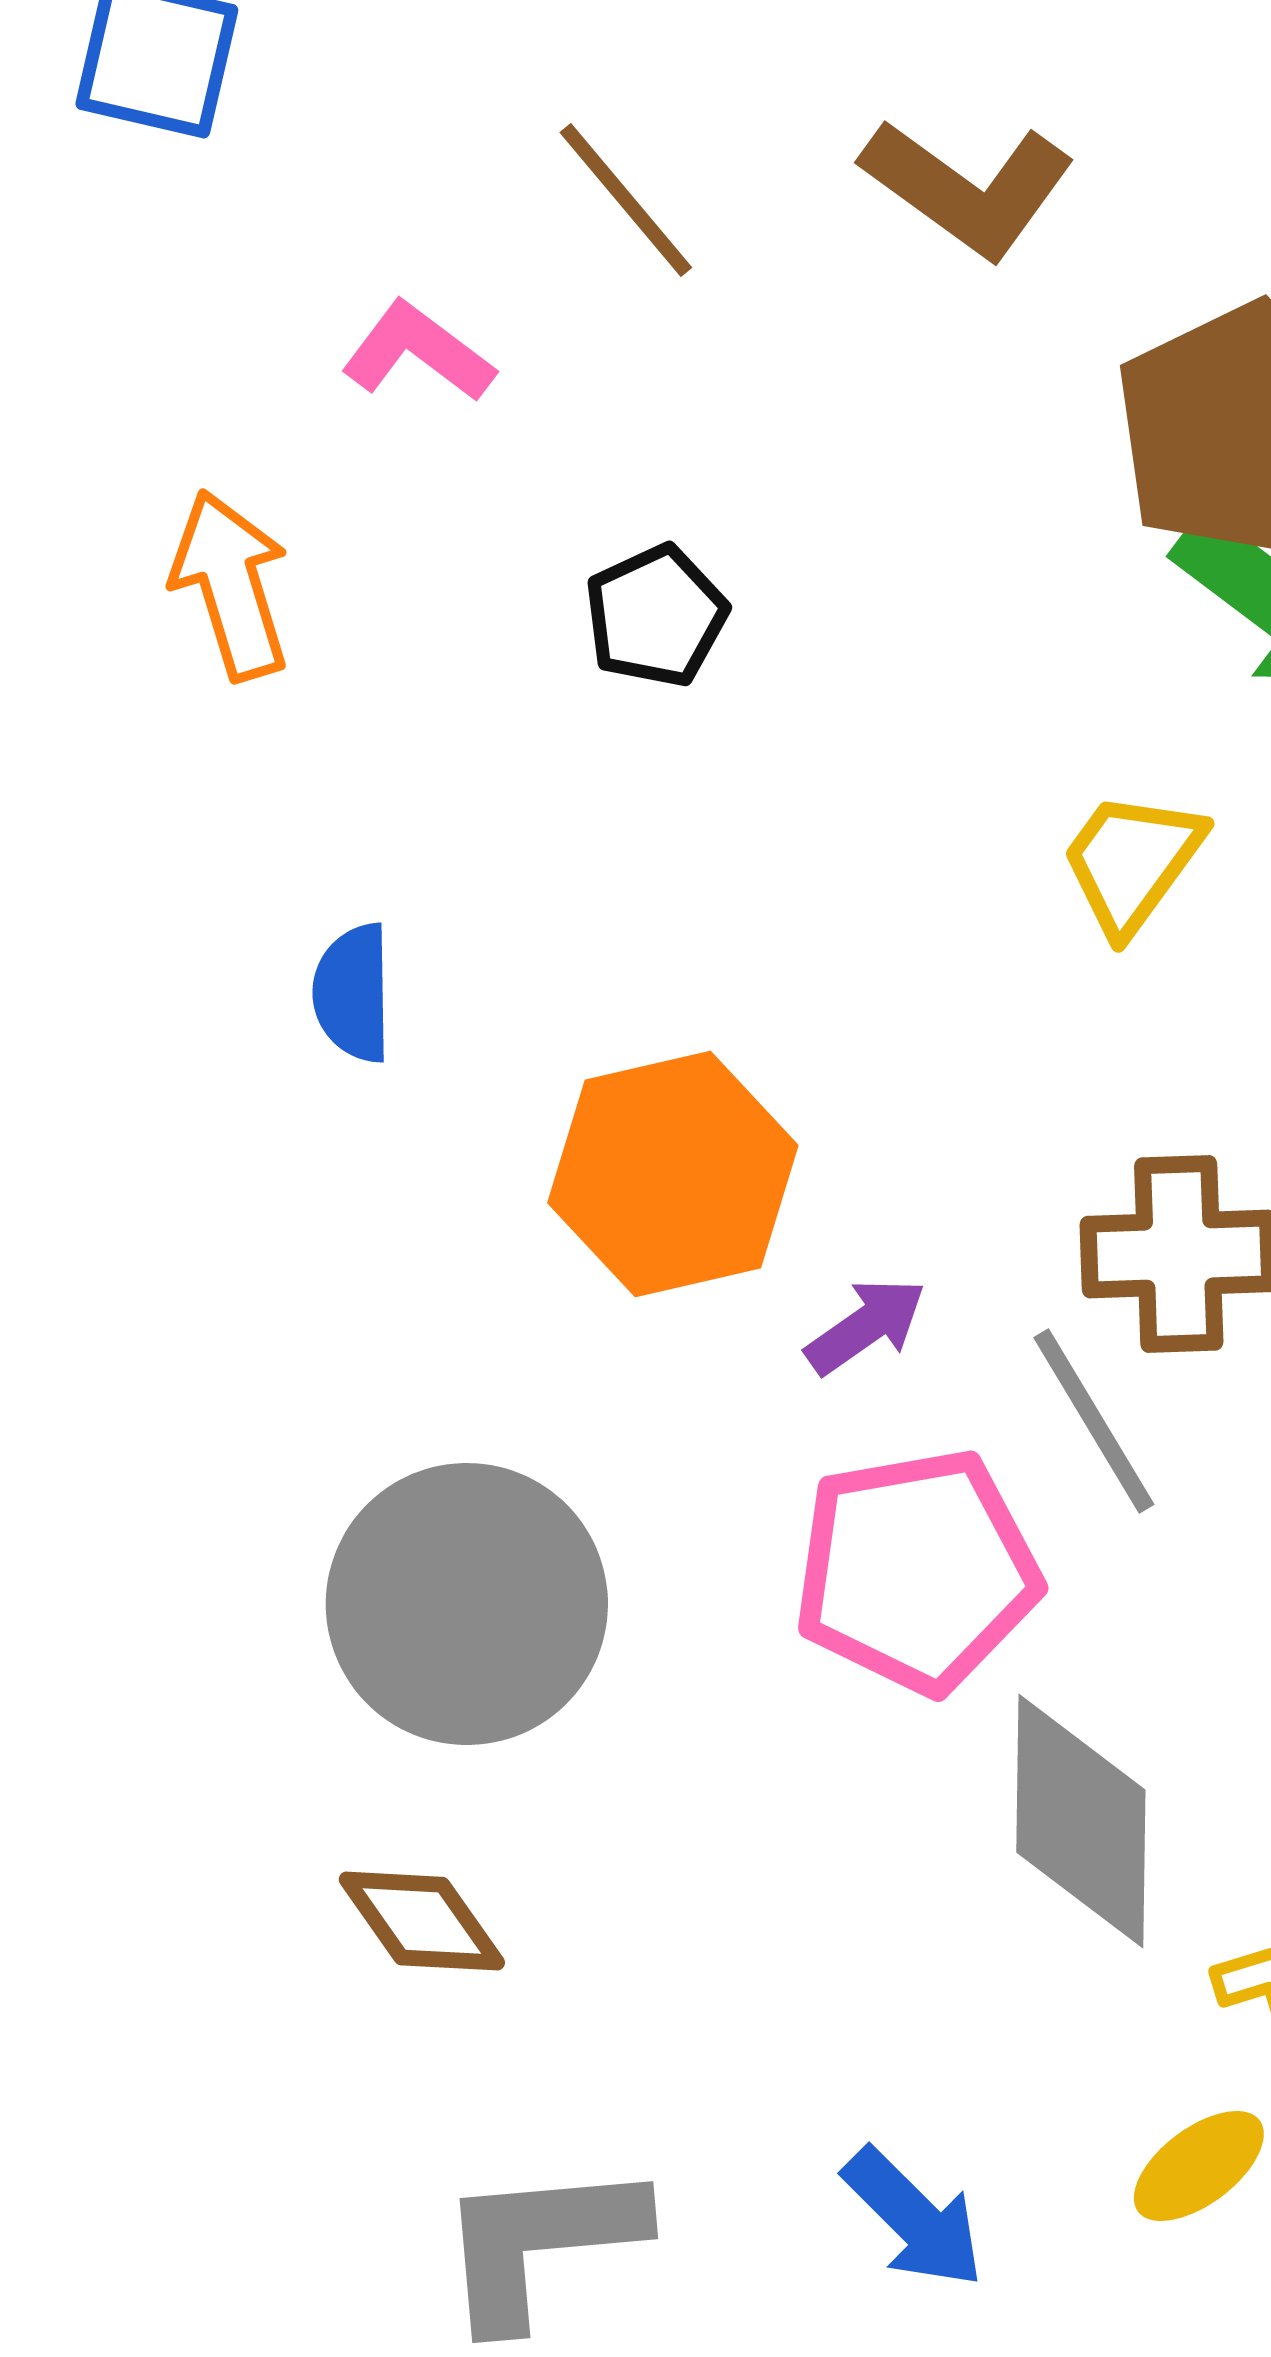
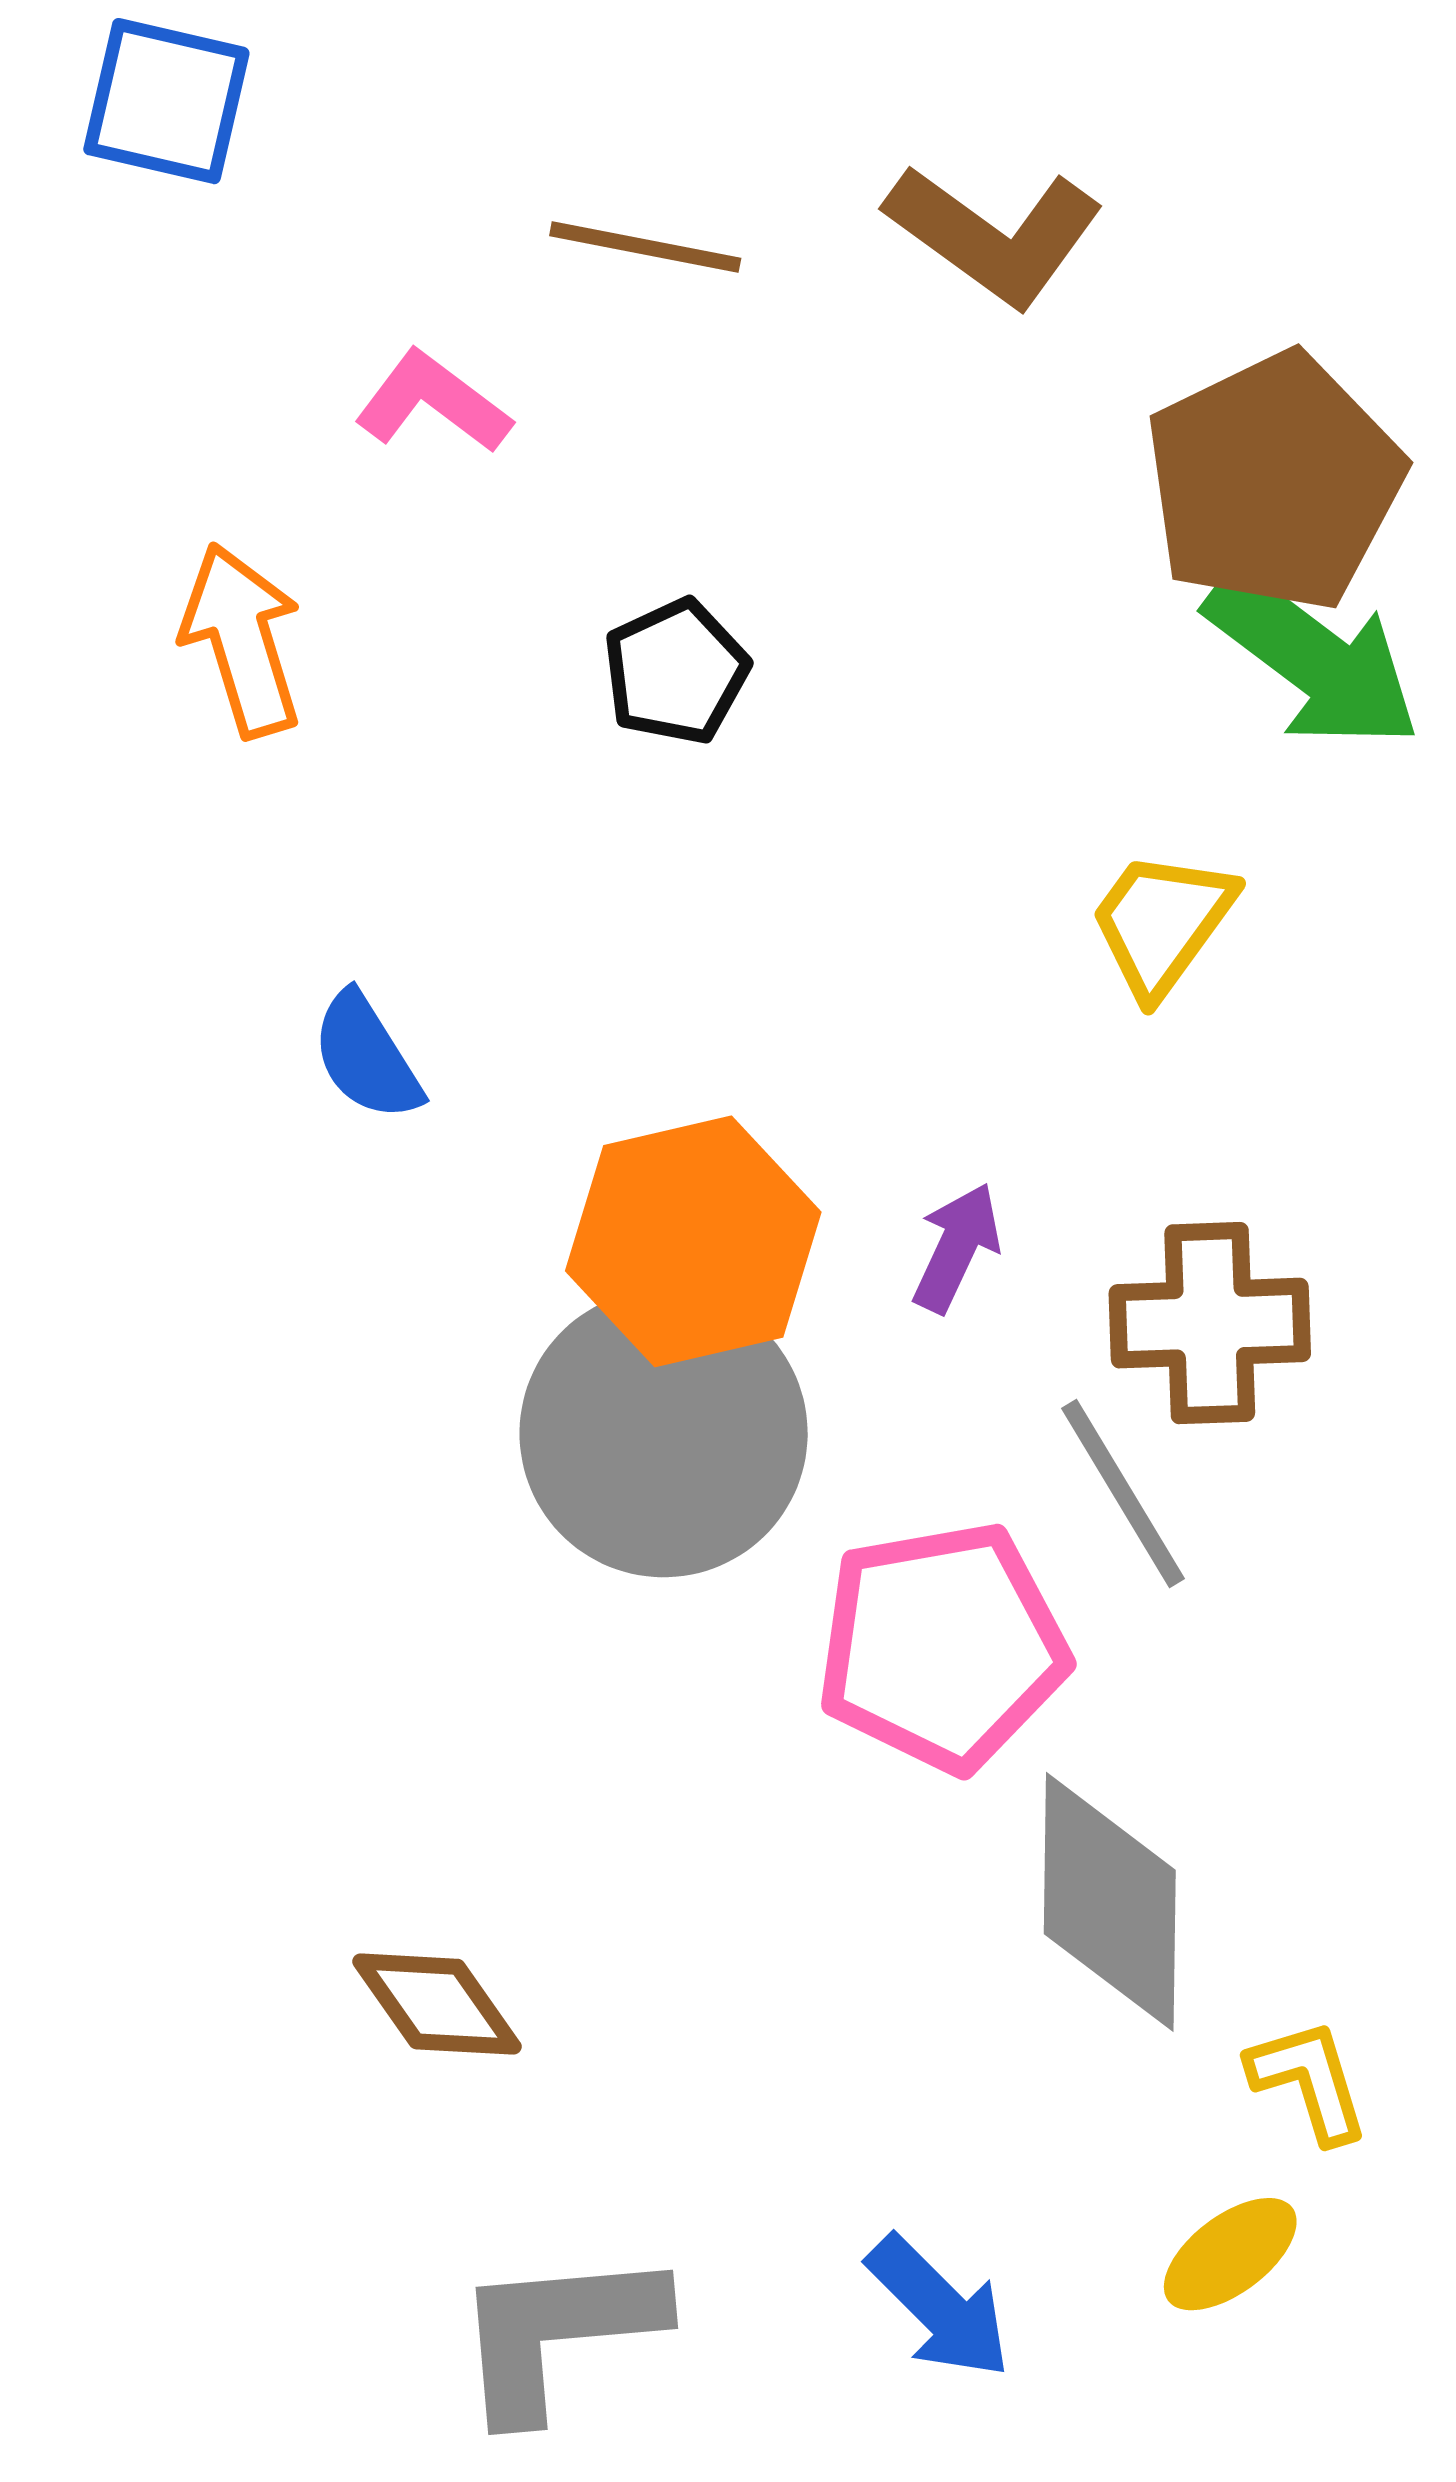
brown line: (626, 200) -> (645, 247), turned -39
blue semicircle: (353, 993) -> (366, 1057), turned -31
purple arrow: (866, 1326) -> (957, 1248), moved, turned -30
gray circle: (467, 1604) -> (664, 1433), moved

